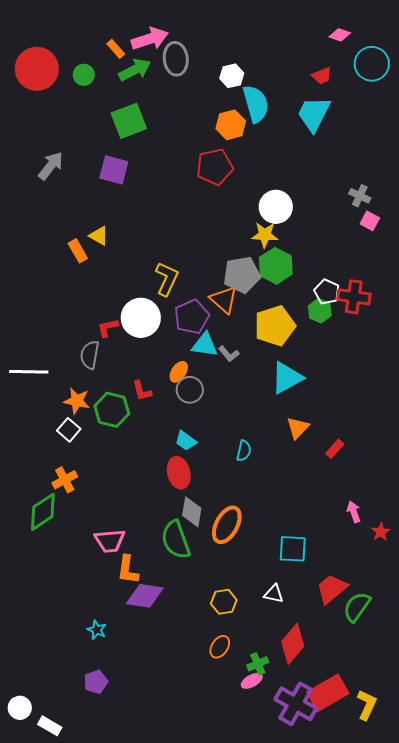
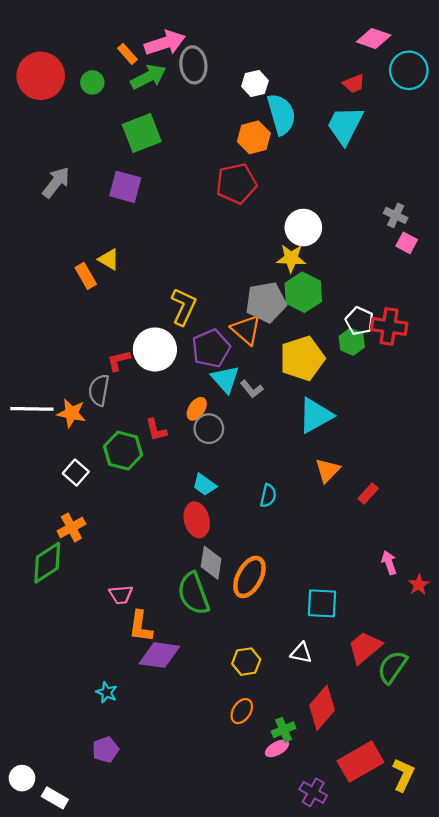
pink diamond: (340, 35) -> (374, 38), size x1.4
cyan triangle: (205, 345) -> (225, 379), turned 40
orange star: (77, 401) -> (71, 413), moved
pink trapezoid: (110, 541) -> (121, 595), size x0.7
purple cross: (296, 704) -> (313, 792), moved, size x0.6

